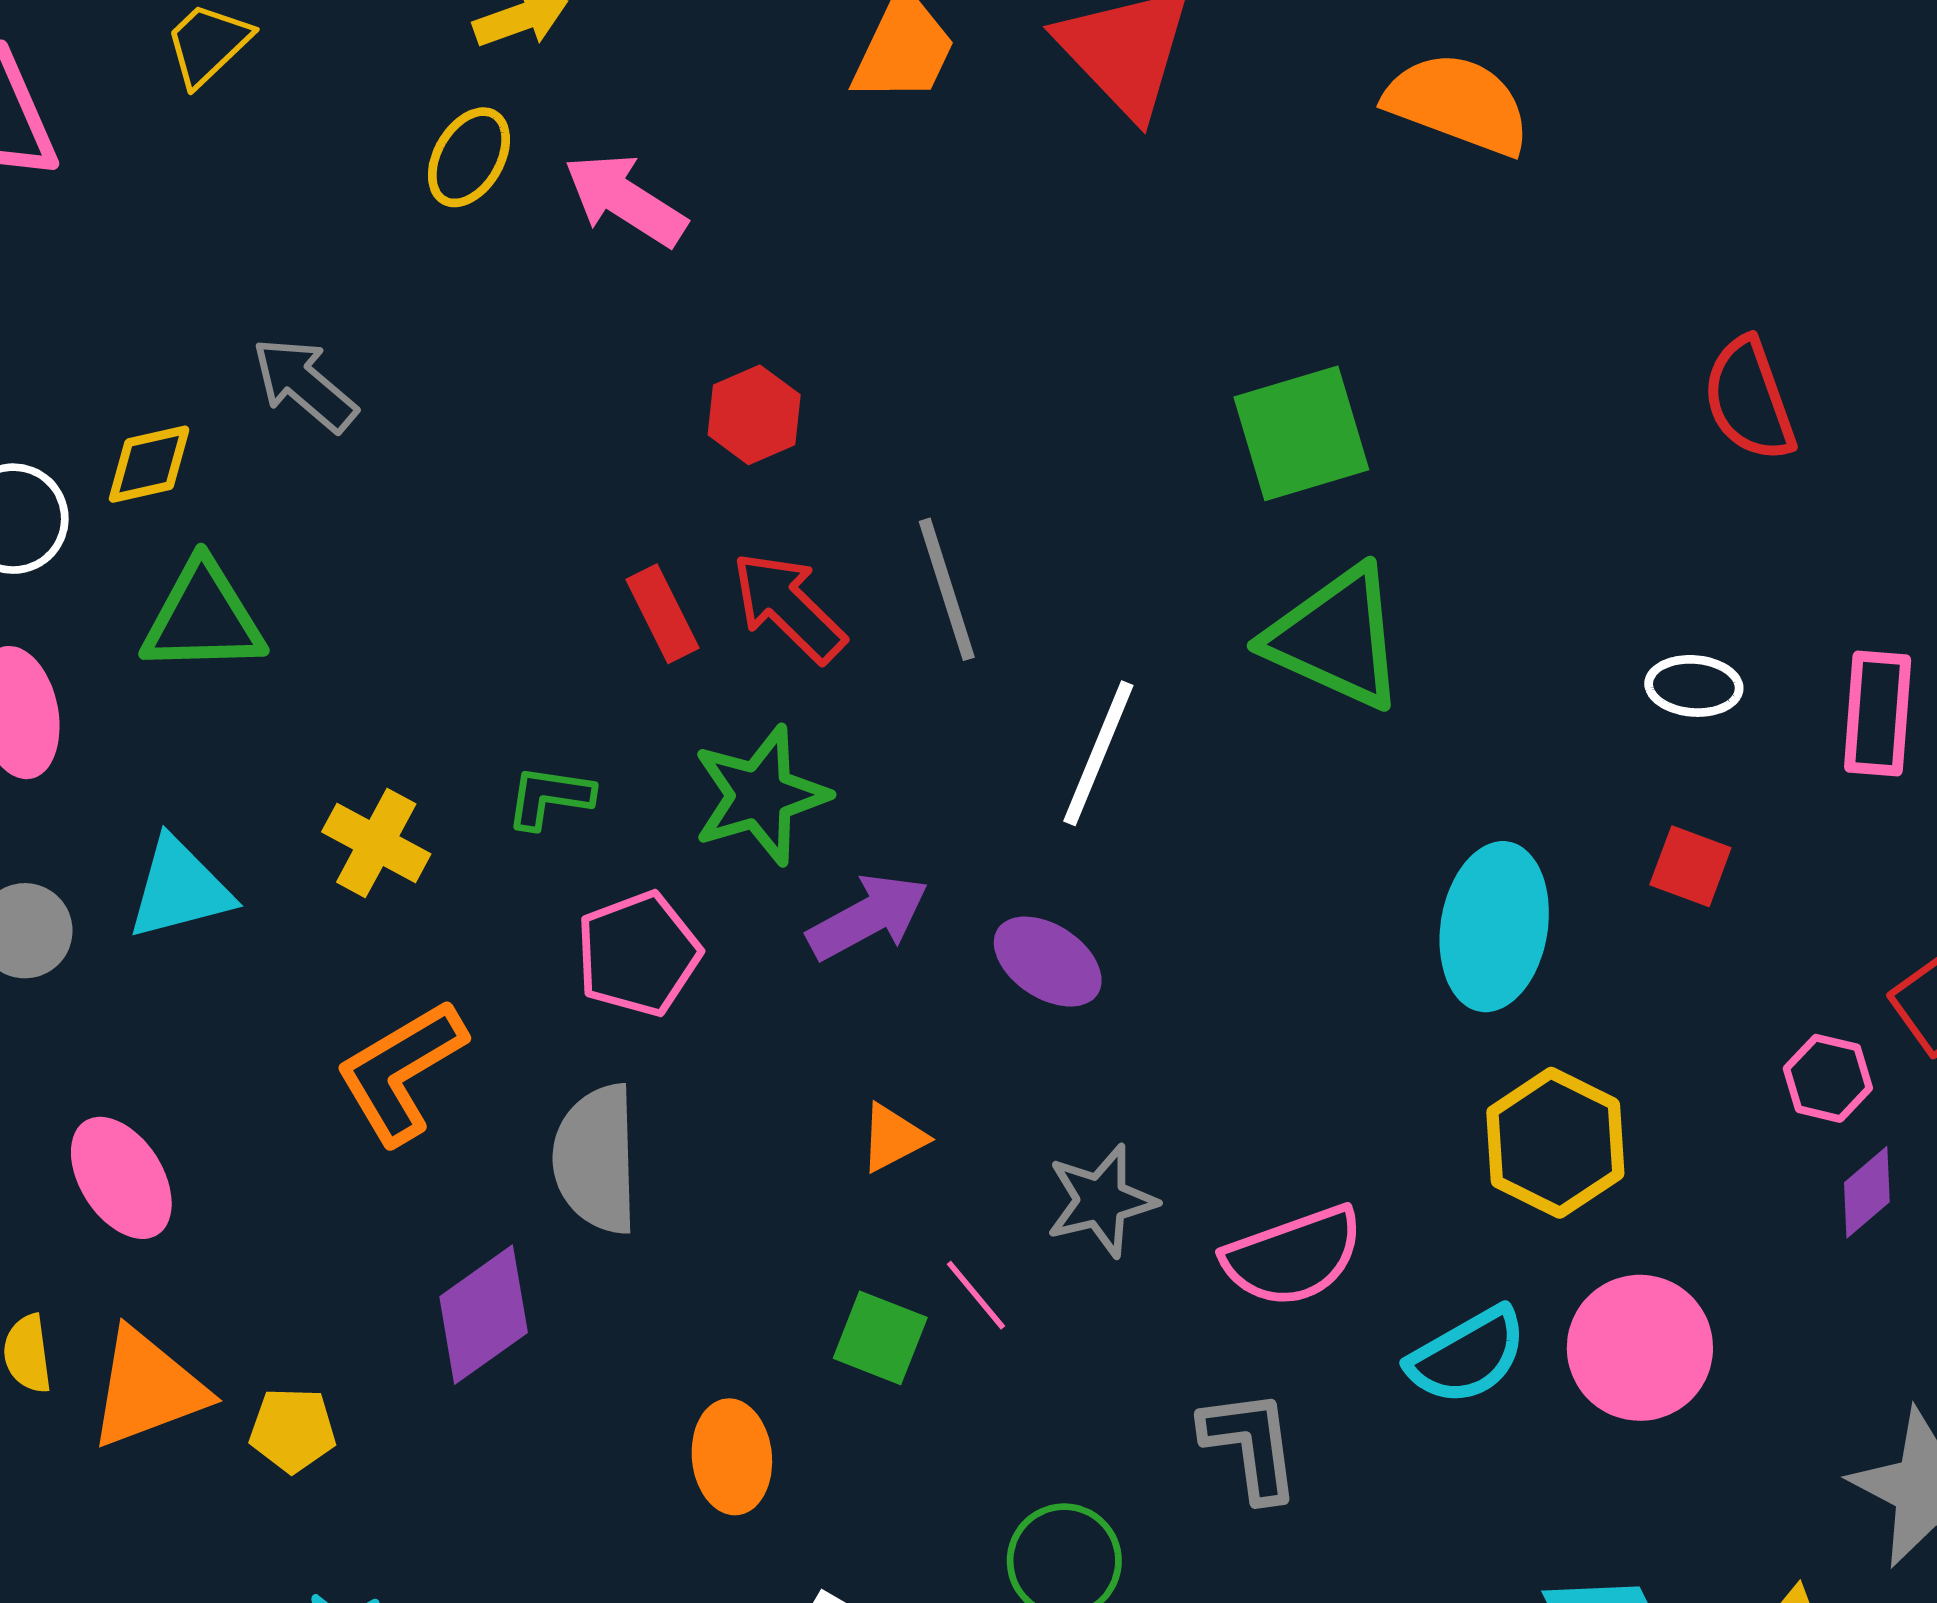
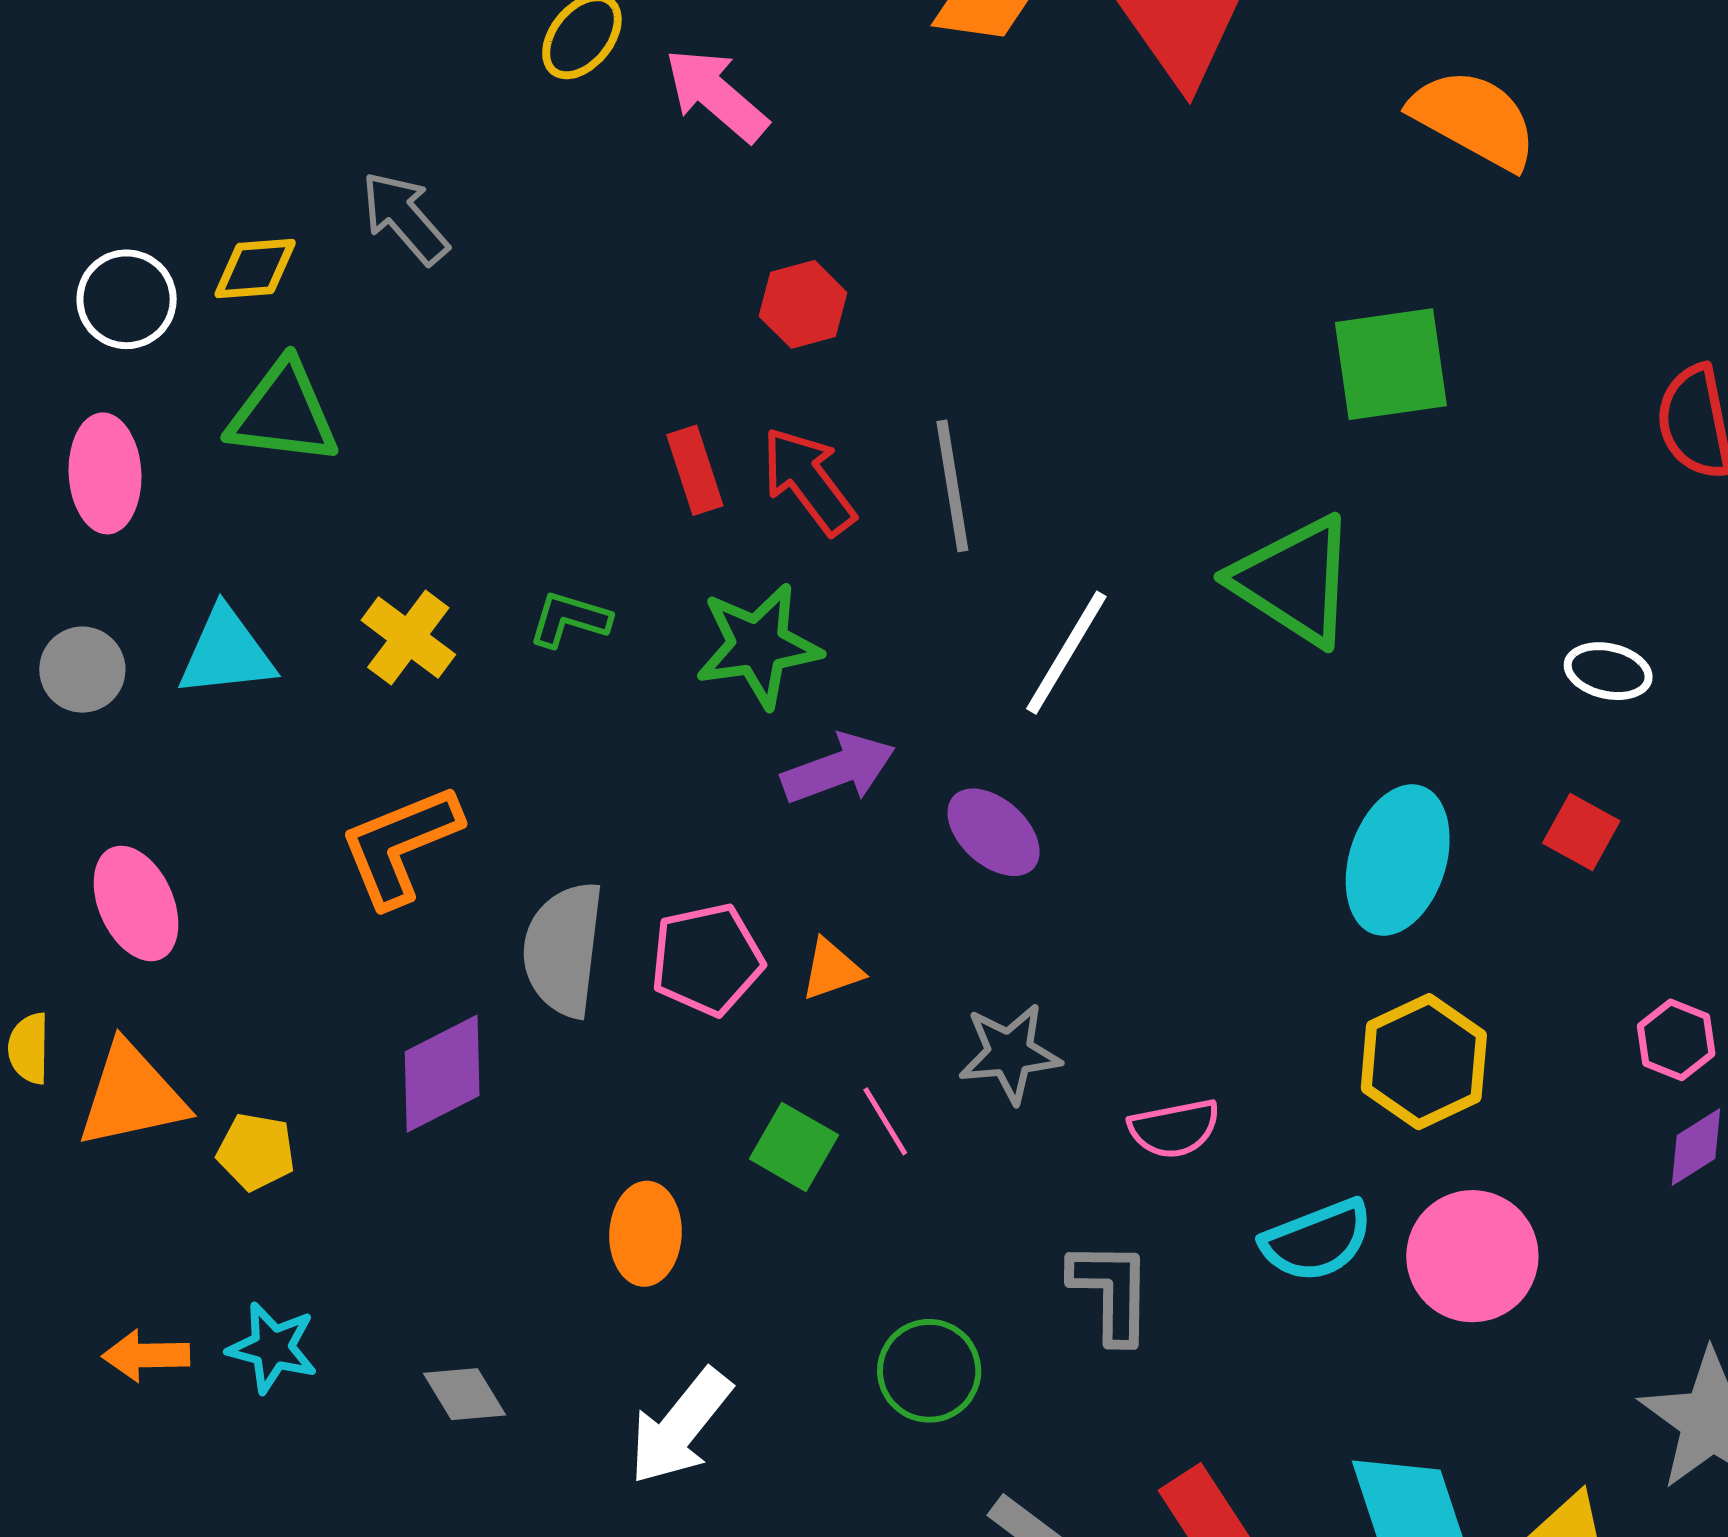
green square: (1301, 433) -> (1391, 364), moved
pink pentagon: (638, 954) -> (707, 959), moved
pink semicircle: (1293, 1256) -> (1174, 1128), size x0.7

